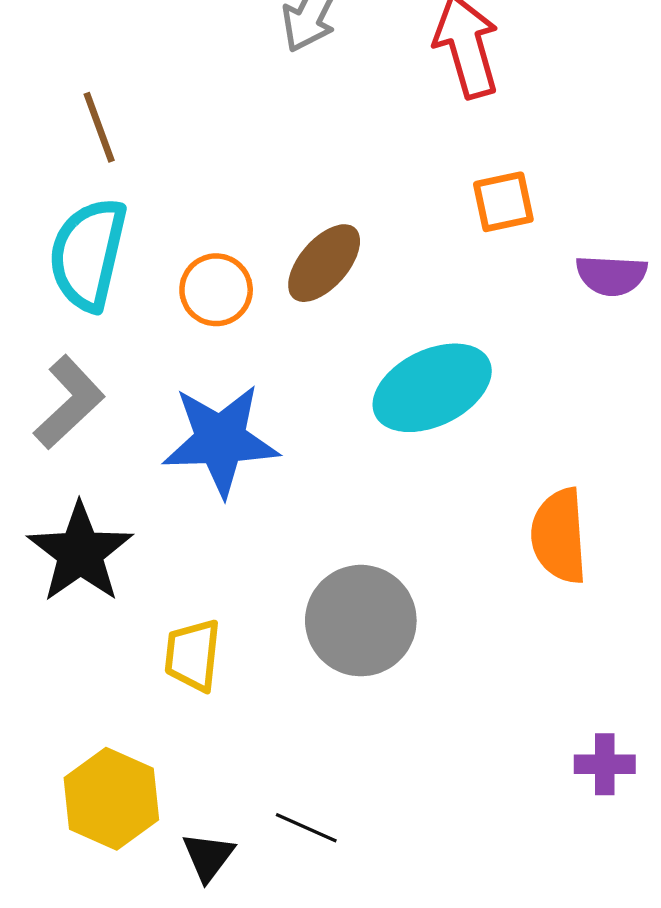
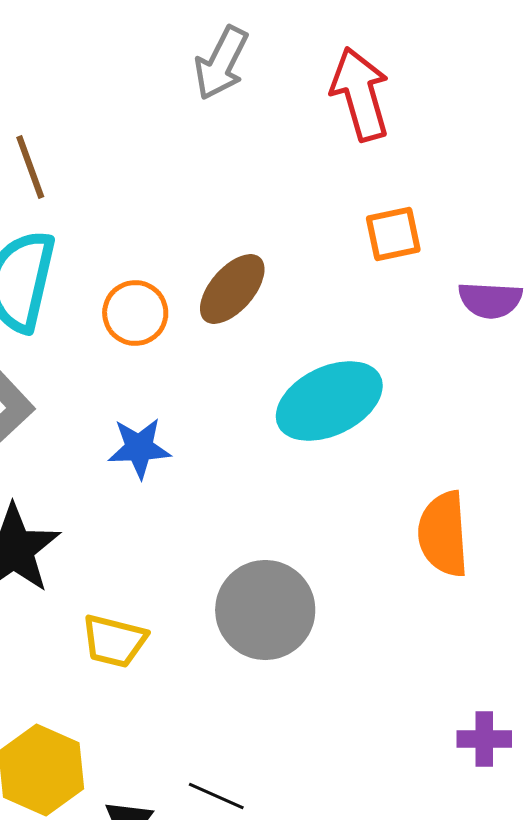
blue star: (221, 440) -> (139, 448), size x0.6
yellow trapezoid: (193, 655) -> (114, 641), turned -82

